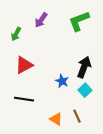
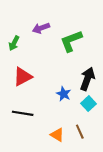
purple arrow: (41, 20) -> (41, 28), turned 35
green L-shape: (79, 21) -> (71, 41), moved

